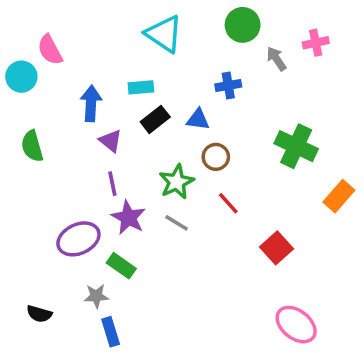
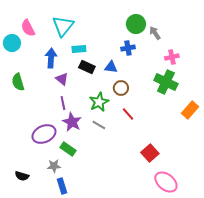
green circle: (243, 25) -> (136, 24), moved
cyan triangle: (164, 34) -> (63, 26), moved, turned 35
pink cross: (316, 43) -> (172, 57), moved
black rectangle: (155, 119) -> (87, 67), turned 63
red square: (276, 248) -> (150, 153), moved

